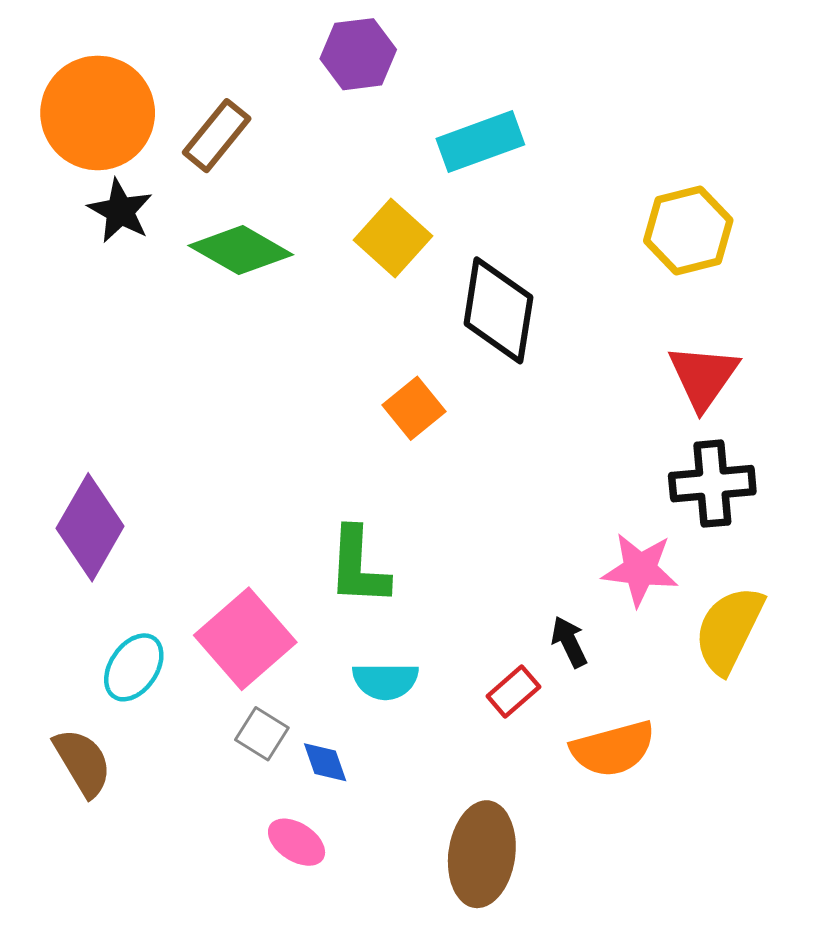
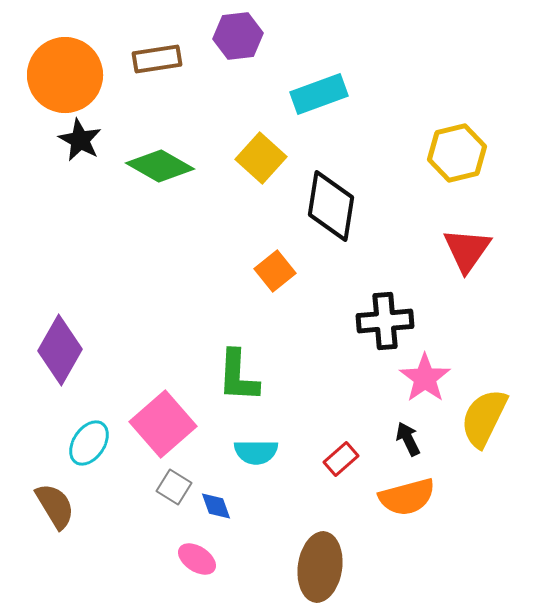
brown rectangle: (217, 136) -> (157, 59), moved, turned 42
black cross: (712, 484) -> (385, 321), moved
pink star: (640, 569) -> (425, 378), turned 30
black arrow: (569, 642) -> (408, 439), moved

